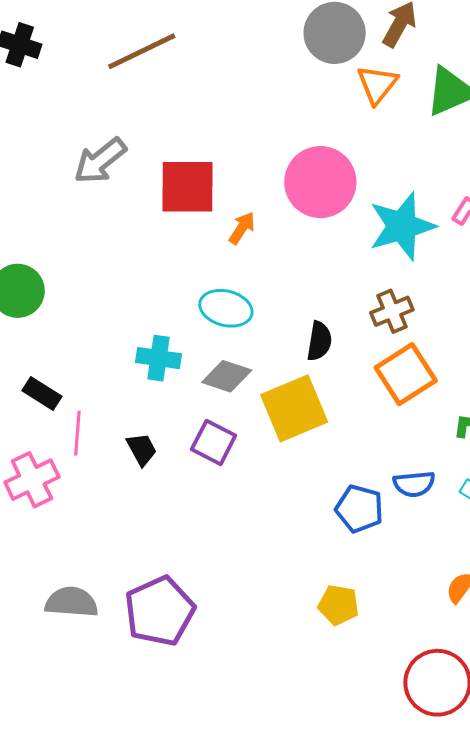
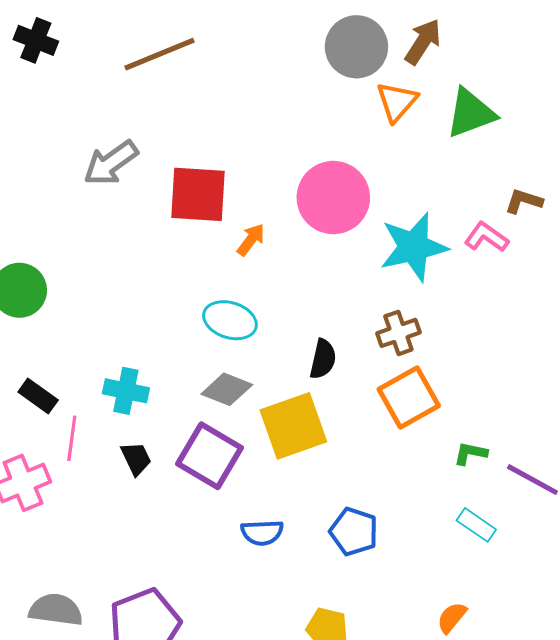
cyan cross: (159, 358) -> (126, 391), moved
purple square: (214, 442) -> (210, 456), size x1.4
blue semicircle: (414, 484) -> (262, 533), moved

